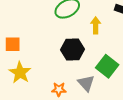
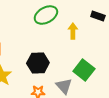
black hexagon: (72, 49) -> (38, 63), moved

